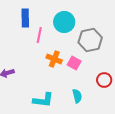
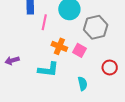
cyan L-shape: (43, 100) -> (48, 70), moved

